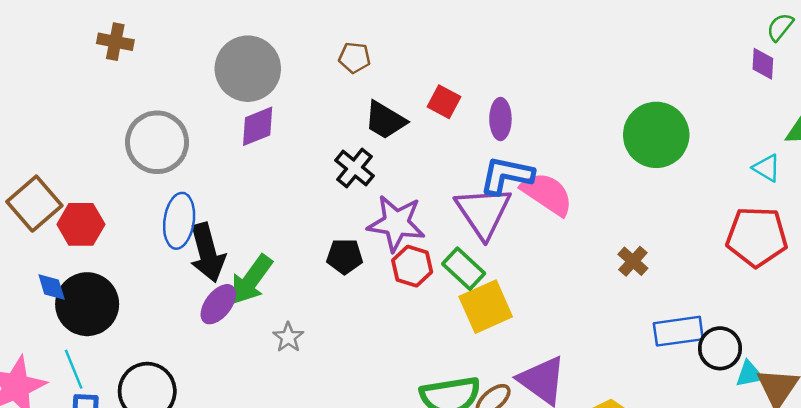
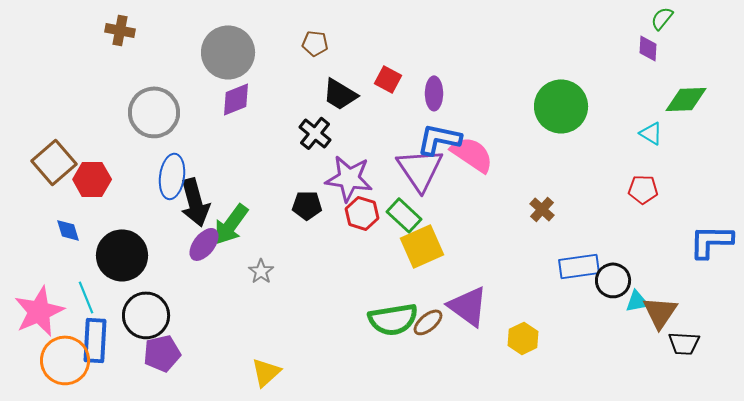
red pentagon: (757, 237) -> (643, 189), size x0.6
black circle: (87, 304) -> (122, 255), moved

